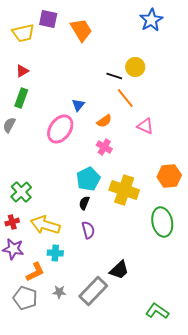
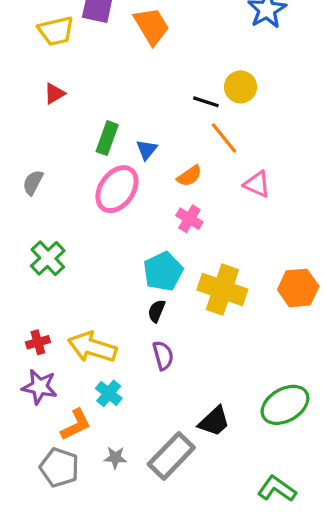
green rectangle: (21, 98) -> (107, 138), moved
orange hexagon: (169, 176) -> (298, 288), moved
green cross: (21, 192) -> (48, 258), moved
green ellipse: (162, 222) -> (285, 405), moved, turned 72
cyan cross: (55, 253) -> (109, 393), turned 35

